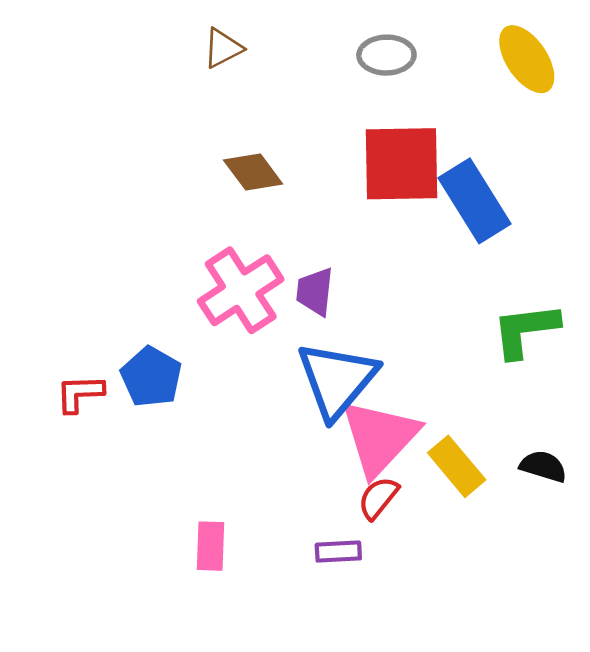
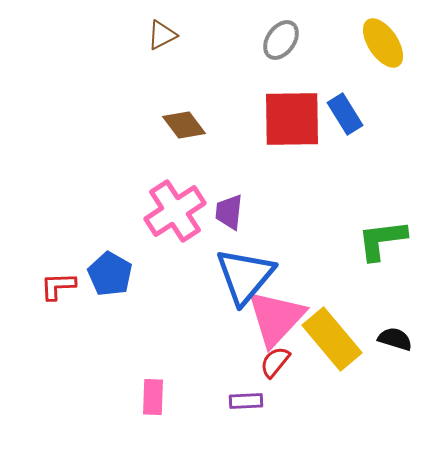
gray ellipse: (386, 55) -> (281, 40), turned -54
blue rectangle: (475, 201) -> (345, 114), moved, size x0.7
yellow rectangle: (457, 466) -> (332, 339), size x1.4

